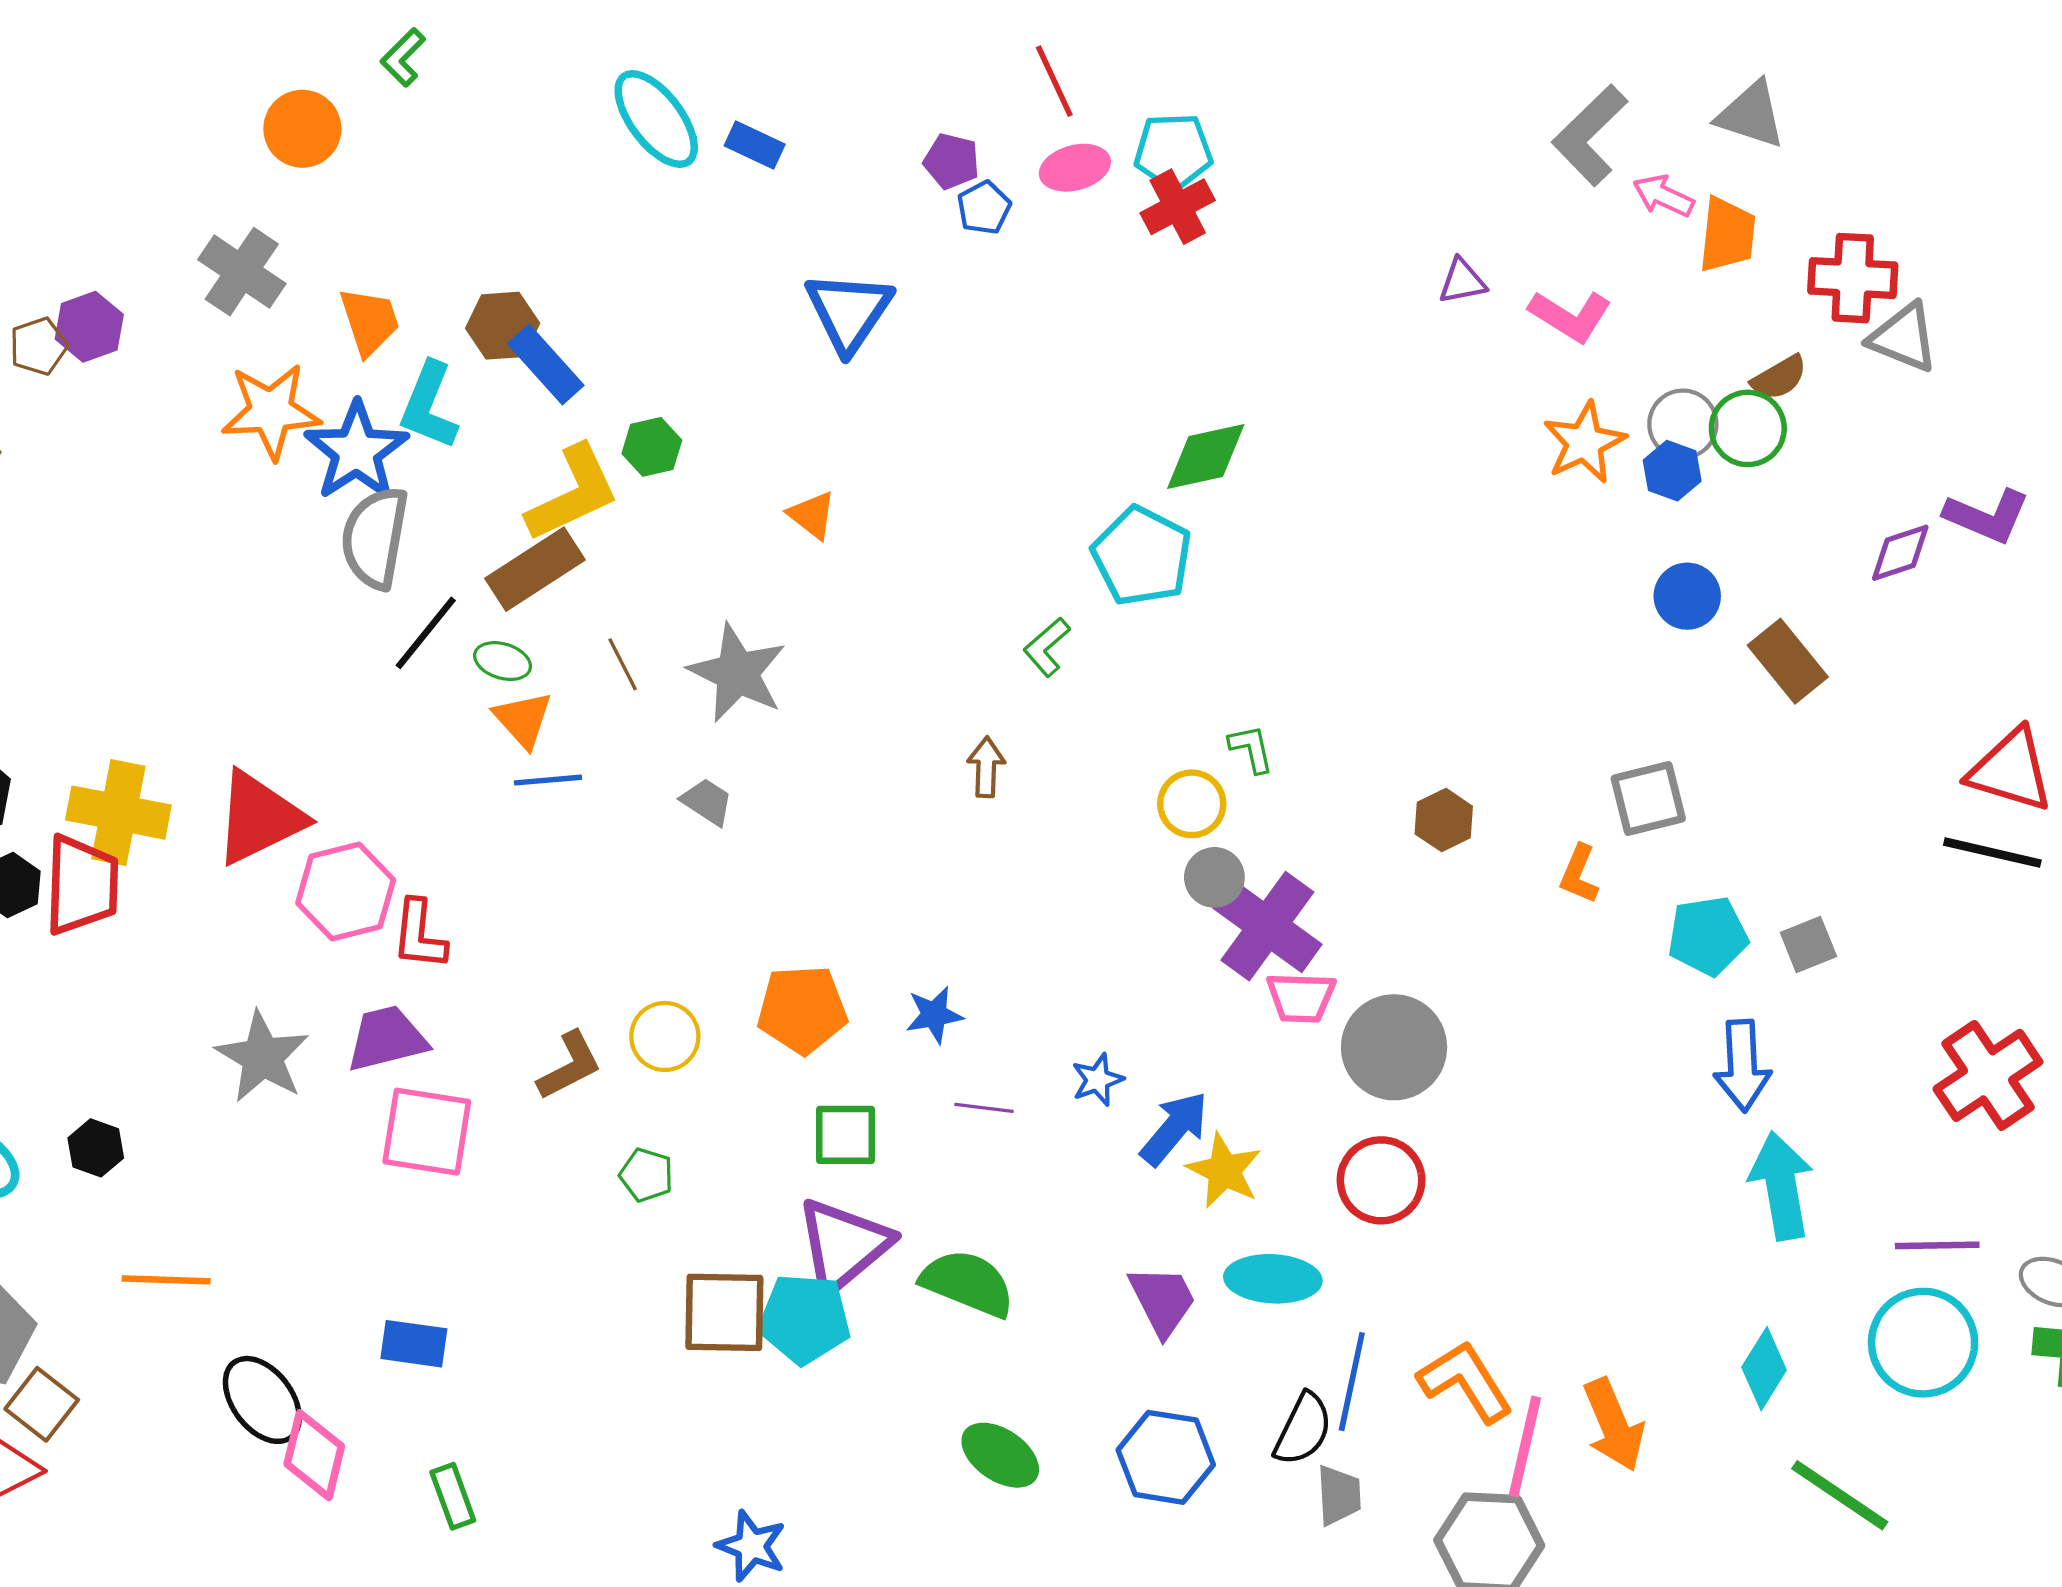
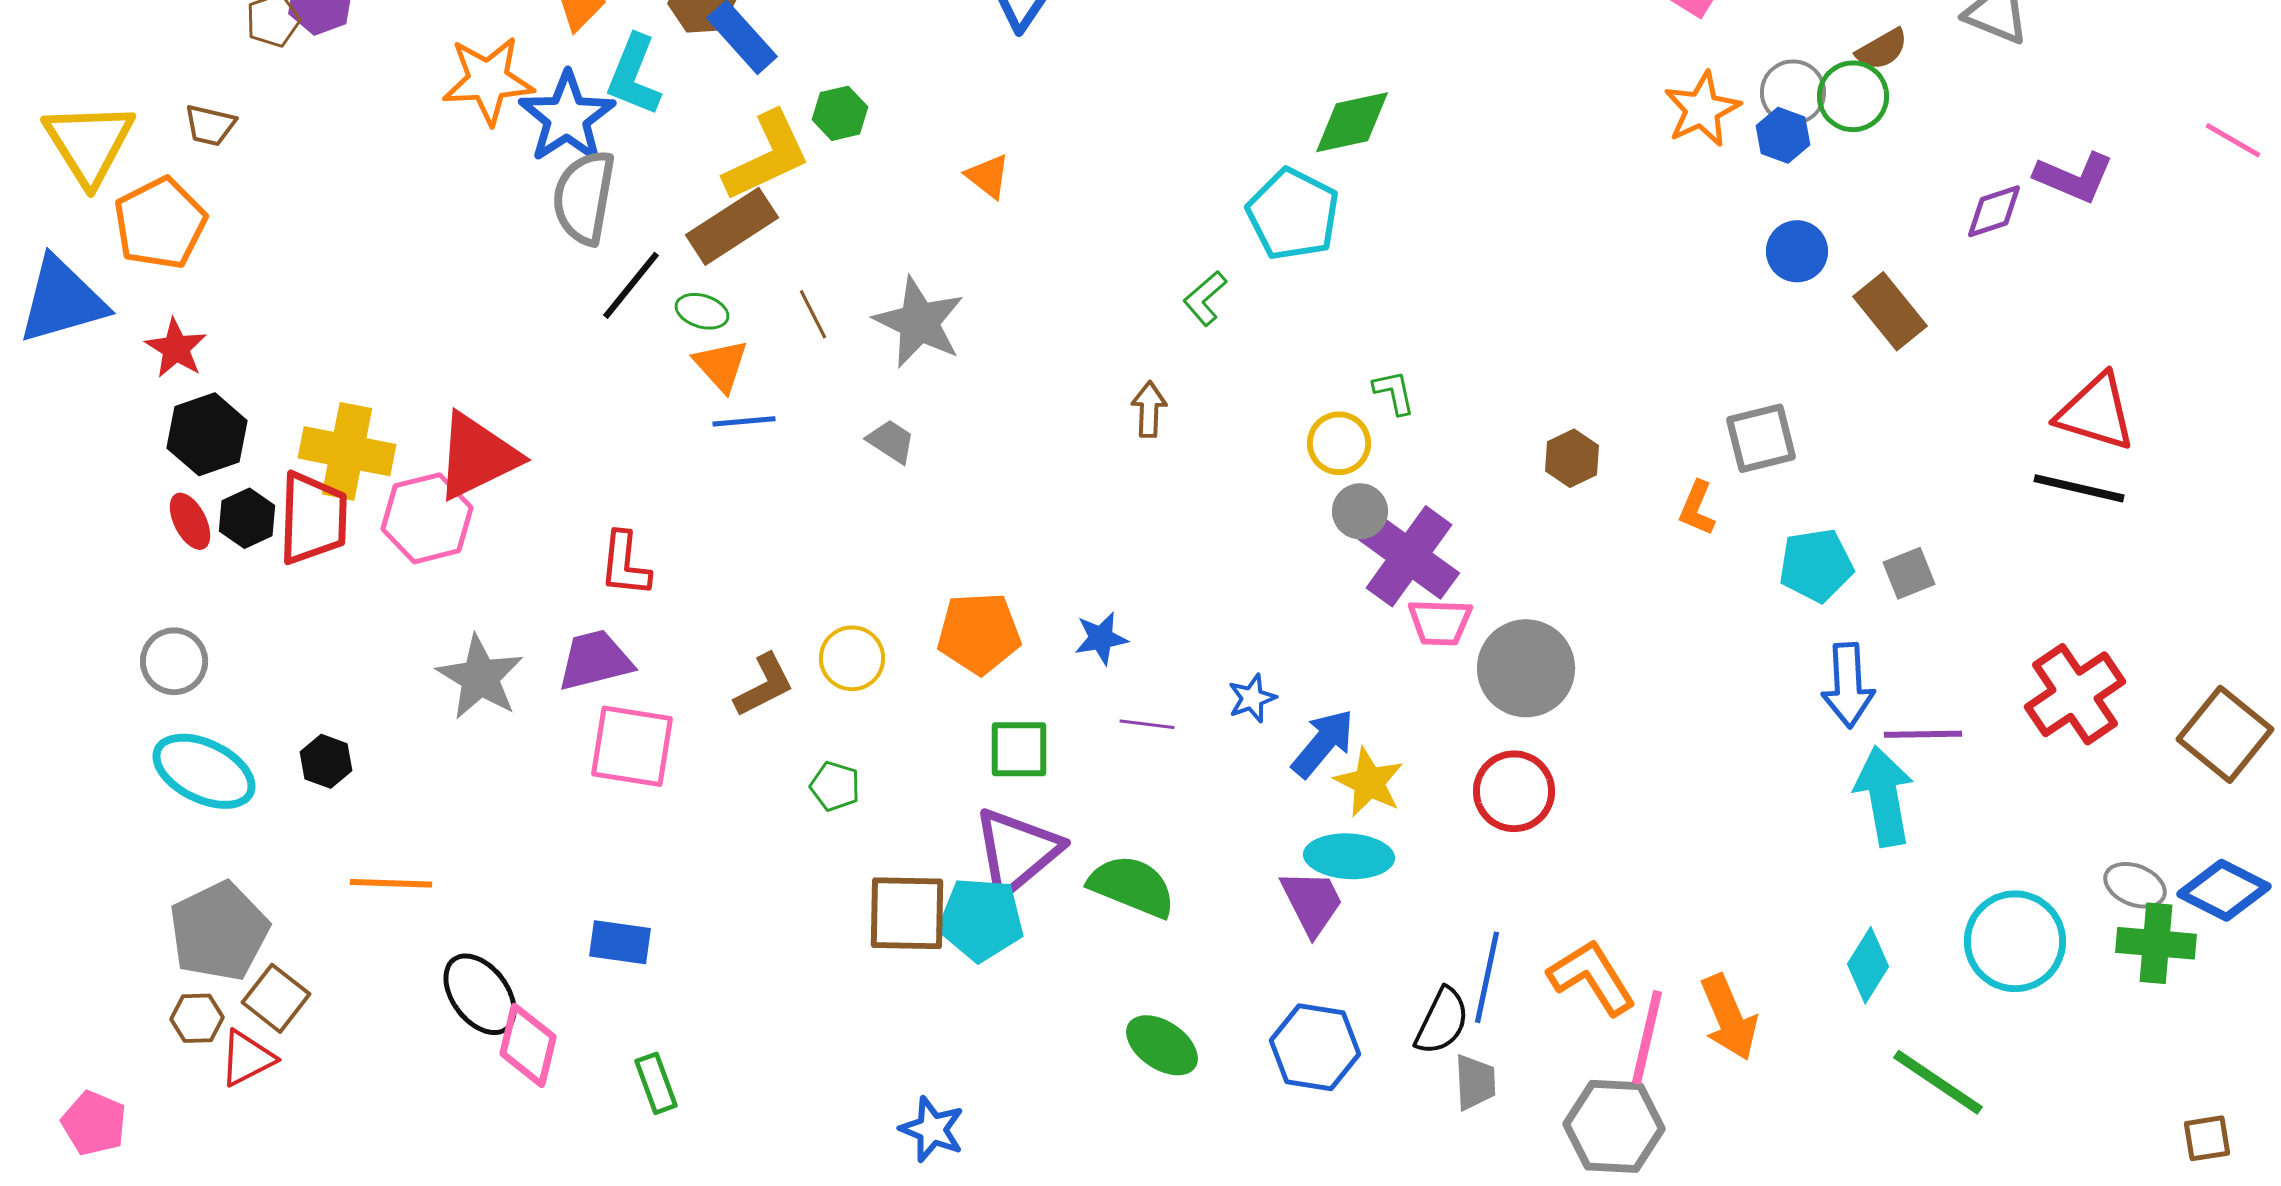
pink hexagon: (346, 891) -> (427, 518), moved
purple line: (1937, 1245) -> (1923, 734), moved
cyan ellipse: (1273, 1279) -> (1349, 856), moved

